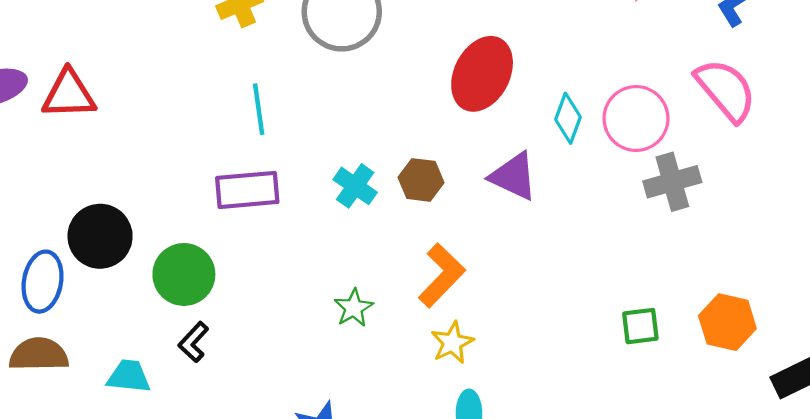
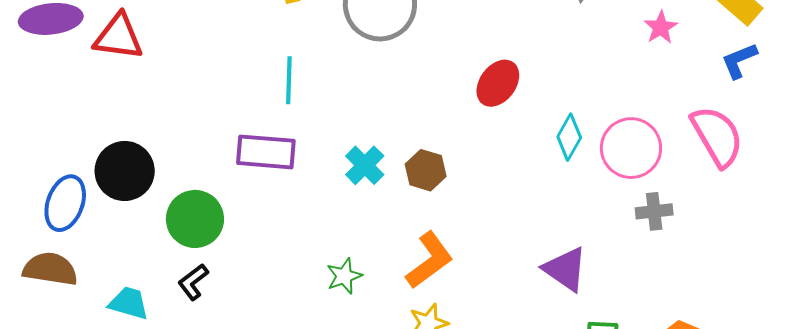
red ellipse: (482, 74) -> (498, 83), size x0.7
purple triangle: (514, 176) -> (565, 269), moved
gray cross: (672, 182) -> (654, 211), size x0.7

